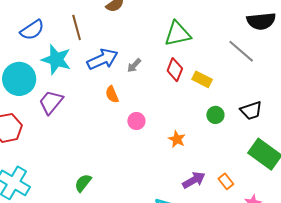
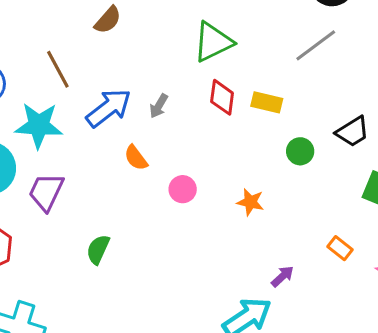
gray line: (241, 51) -> (316, 45), turned -64
purple arrow: (194, 180) -> (282, 276), moved, size x0.7
green semicircle: (83, 183) -> (98, 249), moved

